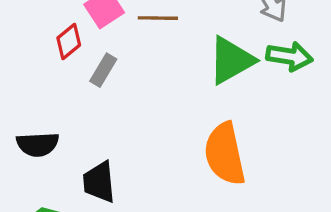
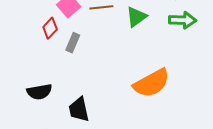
green triangle: (231, 60) -> (136, 17), moved, size x0.7
orange semicircle: (225, 154) -> (152, 83), turned -99

